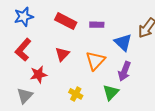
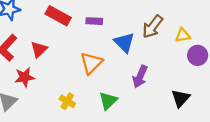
red triangle: (62, 54) -> (39, 49), moved
purple arrow: (124, 71) -> (140, 77), moved

